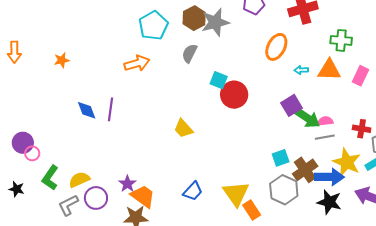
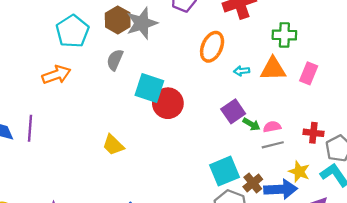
cyan square: (219, 80) -> (149, 88), size x1.5
green arrow: (307, 118) -> (251, 124), size x0.6
cyan square: (281, 158) -> (224, 171), size x1.5
yellow star: (347, 162) -> (299, 172), size x0.7
brown cross: (305, 170) -> (253, 183), size x0.7

